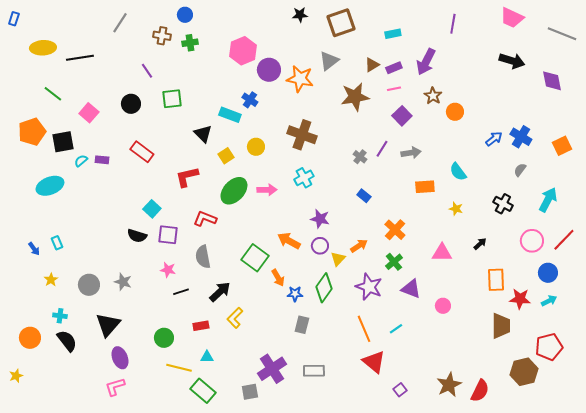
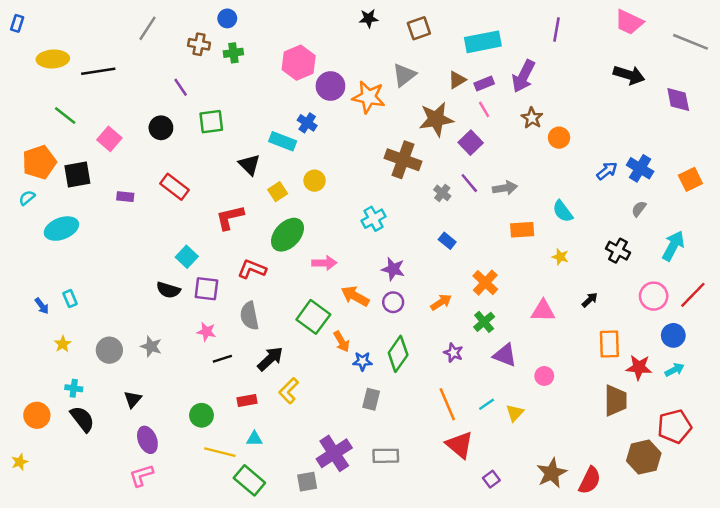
brown square: (341, 23) -> (419, 28), size x0.7
cyan rectangle: (393, 34) -> (483, 42), size x1.8
pink line: (394, 89) -> (484, 109), turned 72
purple square: (402, 116) -> (471, 143), moved
brown cross: (302, 135) -> (403, 160), moved
purple line: (382, 149) -> (469, 183), turned -72
cyan semicircle: (81, 161) -> (27, 198), moved
pink arrow: (267, 190) -> (324, 263), moved
yellow triangle: (338, 259) -> (515, 413), moved
purple star: (369, 287) -> (453, 353), size x0.6
black triangle: (108, 325) -> (133, 399), size x0.6

